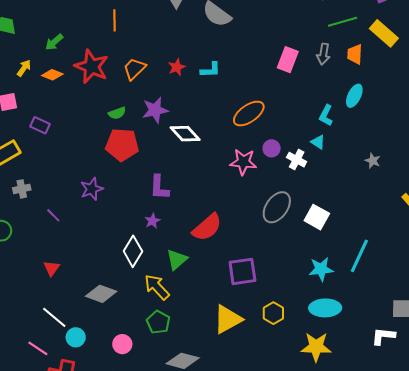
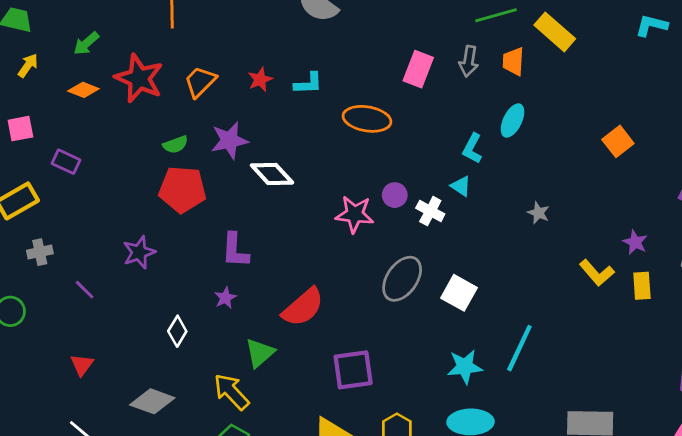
yellow arrow: (24, 68) -> (28, 66), moved
orange ellipse: (249, 113) -> (367, 119), moved, turned 44
white diamond: (133, 251) -> (177, 331), moved, size x0.7

